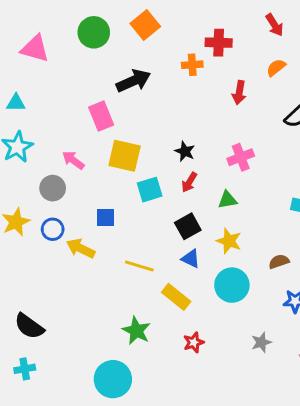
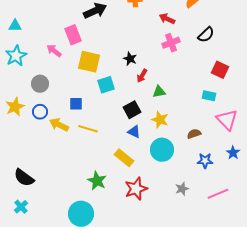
red arrow: (239, 93) -> (167, 19), turned 105
pink cross: (241, 157) -> (171, 43), moved
pink arrow: (73, 160) -> (54, 51), moved
red arrow: (189, 182) -> (142, 76), moved
yellow line: (139, 266) -> (88, 129), moved
red star: (194, 342) -> (136, 189), size x1.6
cyan cross: (25, 369) -> (21, 207), turned -32

